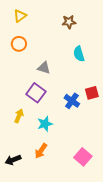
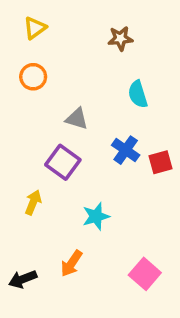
blue cross: (72, 101) -> (126, 150), moved
cyan star: (45, 124) -> (96, 216), moved

